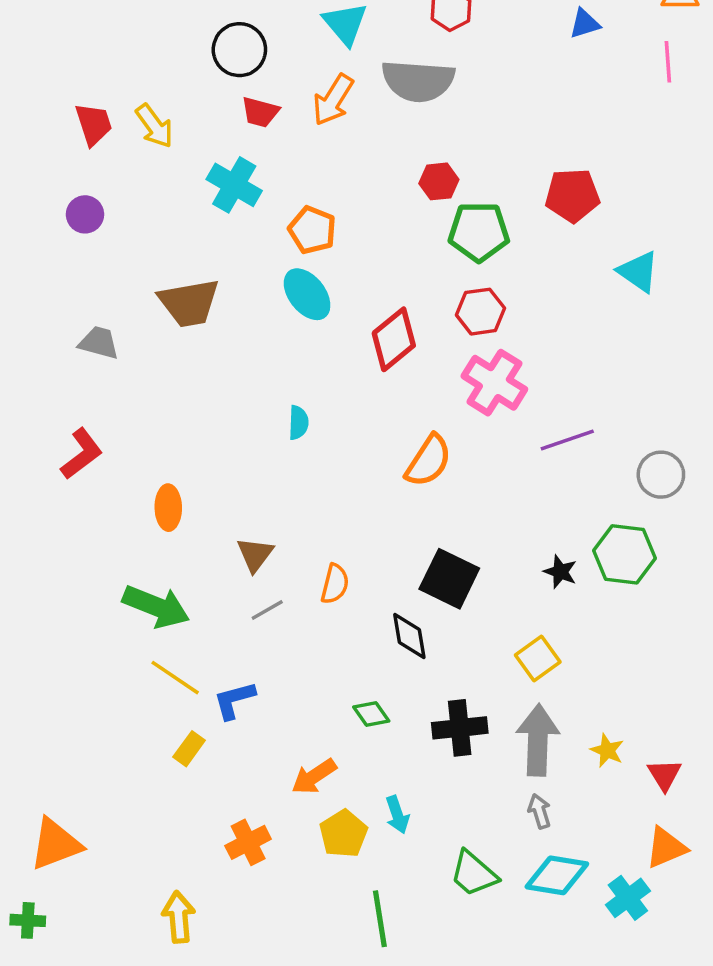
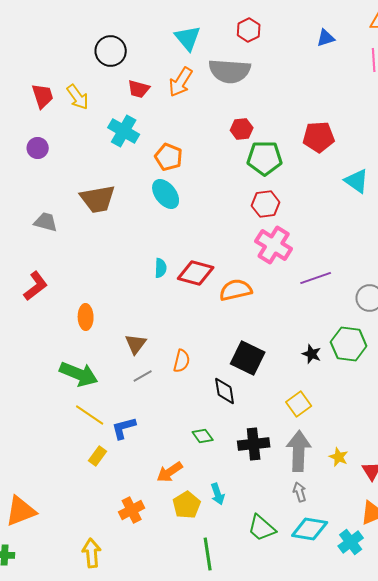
black circle: (239, 50) -> (111, 51), moved
red diamond: (394, 339) -> (196, 273), moved, turned 54
orange semicircle: (428, 461) -> (236, 290), turned -136

